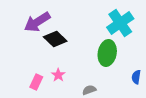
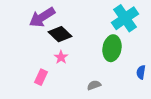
pink star: (58, 75) -> (61, 57), moved

